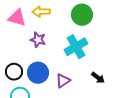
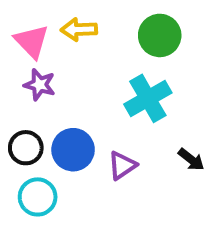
pink triangle: (17, 18) -> (32, 41), turned 30
purple star: (38, 40) -> (40, 85), moved

